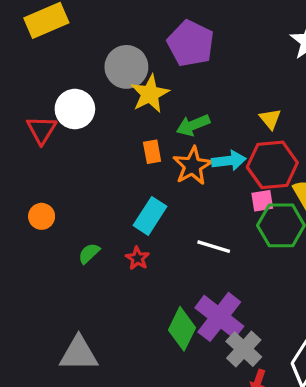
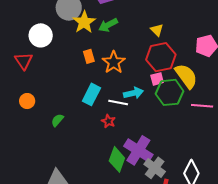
green arrow: (193, 125) -> (108, 25), moved
red triangle: (42, 130) -> (24, 61), moved
cyan arrow: (229, 161) -> (133, 93), moved
white line: (214, 247) -> (118, 102), moved
red star: (138, 258) -> (108, 121), moved

